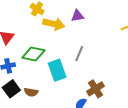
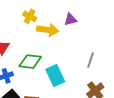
gray line: (79, 54) -> (91, 60), moved

